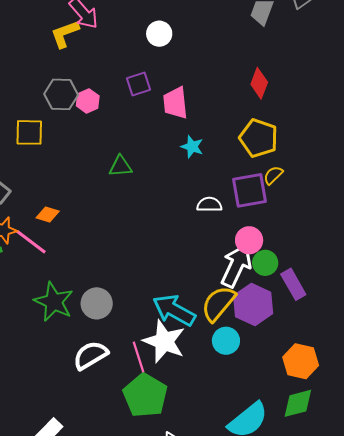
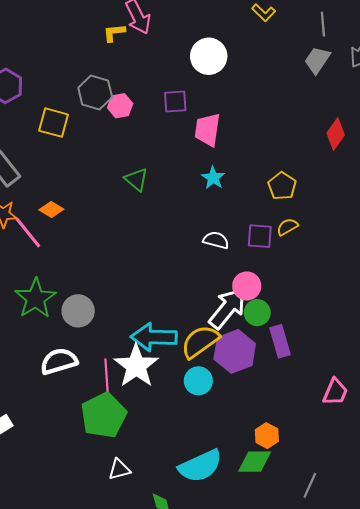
yellow L-shape: (65, 34) -> (114, 33), size x0.7
white circle: (159, 34) -> (209, 56), size x1.4
red diamond: (259, 83) -> (336, 134), moved
yellow pentagon: (259, 138) -> (282, 186), size x0.7
green triangle: (120, 166) -> (136, 179), turned 30
purple square: (249, 190) -> (260, 236), size x0.7
cyan arrow: (174, 310) -> (154, 337), turned -42
orange hexagon: (301, 361) -> (267, 436), moved, size x0.7

